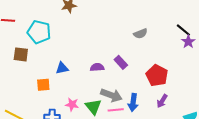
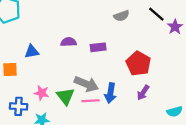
black line: (183, 30) -> (156, 14), moved
purple rectangle: (121, 62) -> (98, 47), turned -56
purple semicircle: (97, 67) -> (69, 42), moved

